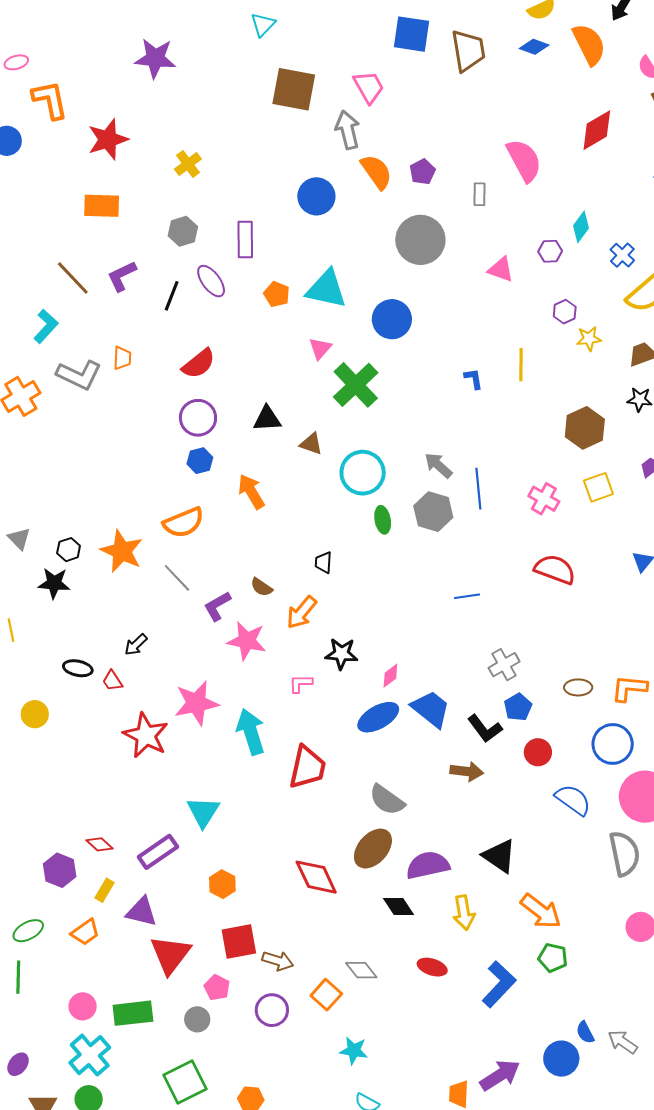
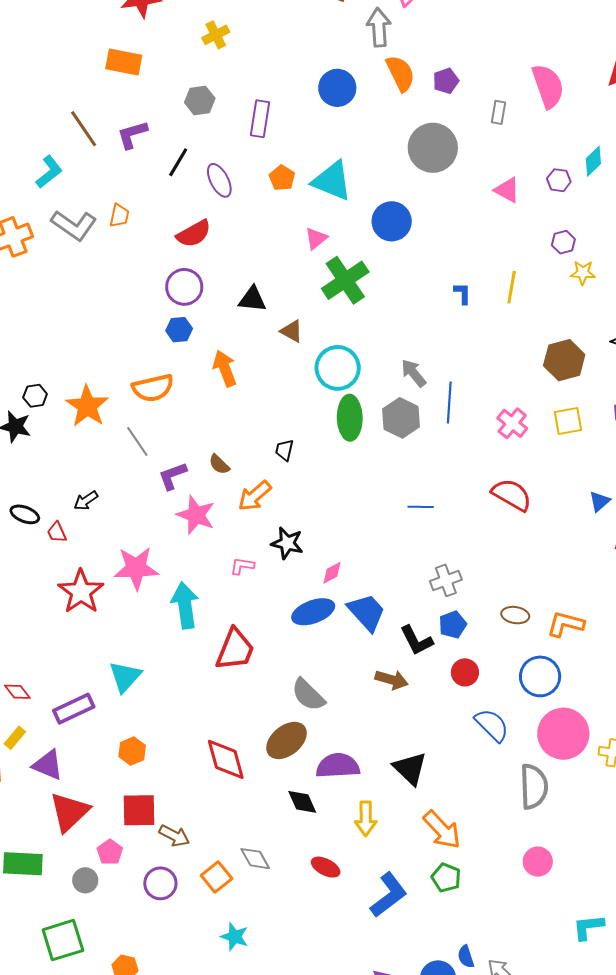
purple ellipse: (211, 281) -> (219, 180), moved
green ellipse: (383, 520) -> (350, 418), size x1.6

